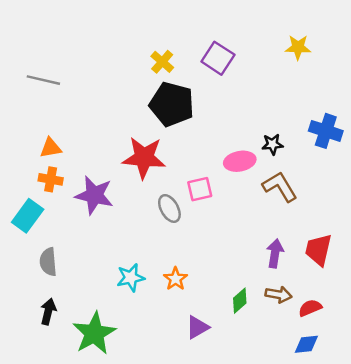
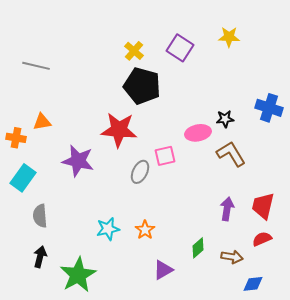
yellow star: (298, 47) -> (229, 37), moved
orange cross: (51, 179) -> (16, 138), moved
gray ellipse: (169, 208) -> (140, 172), turned 55
brown arrow: (279, 295) -> (232, 257), moved
red semicircle: (310, 308) -> (262, 239), moved

